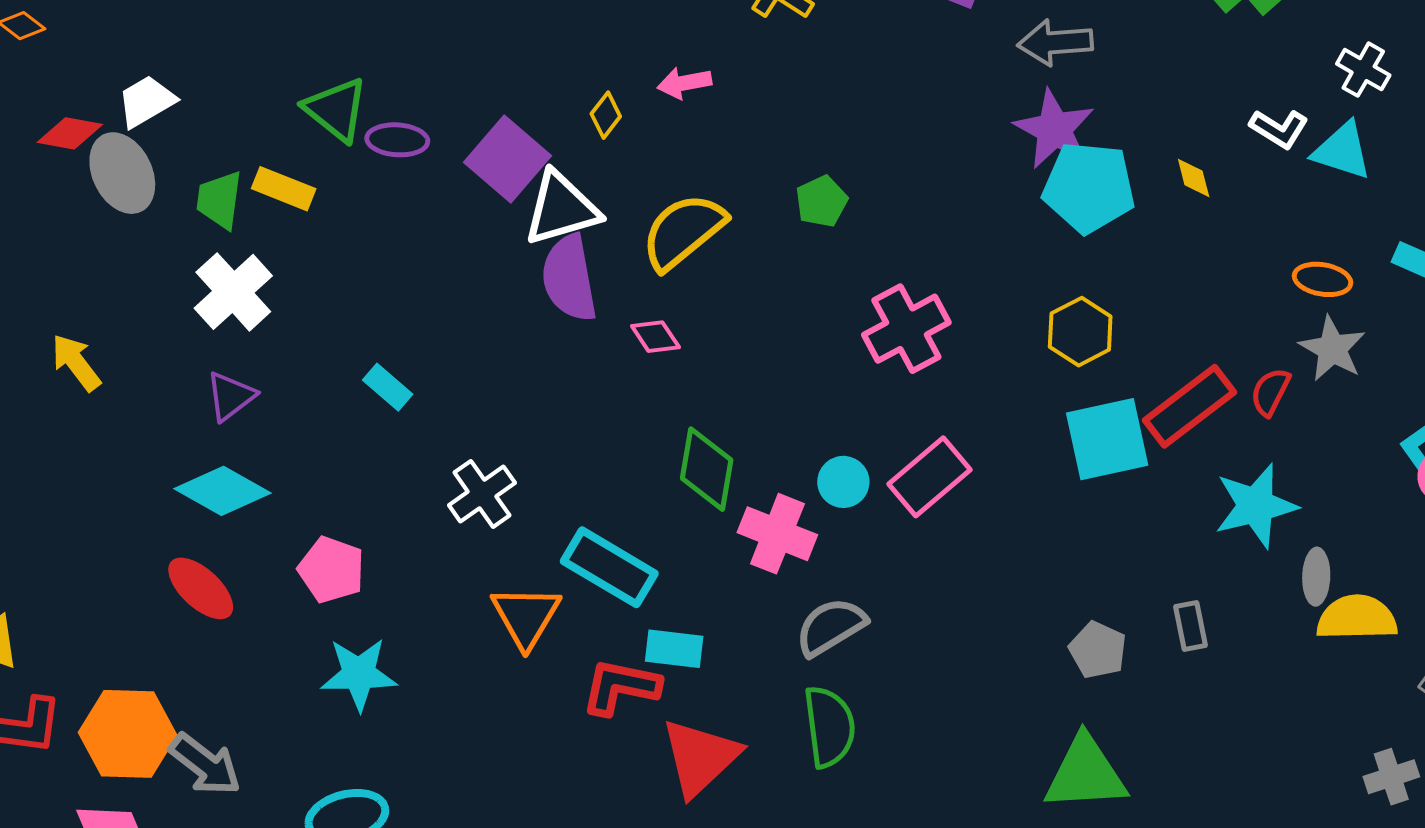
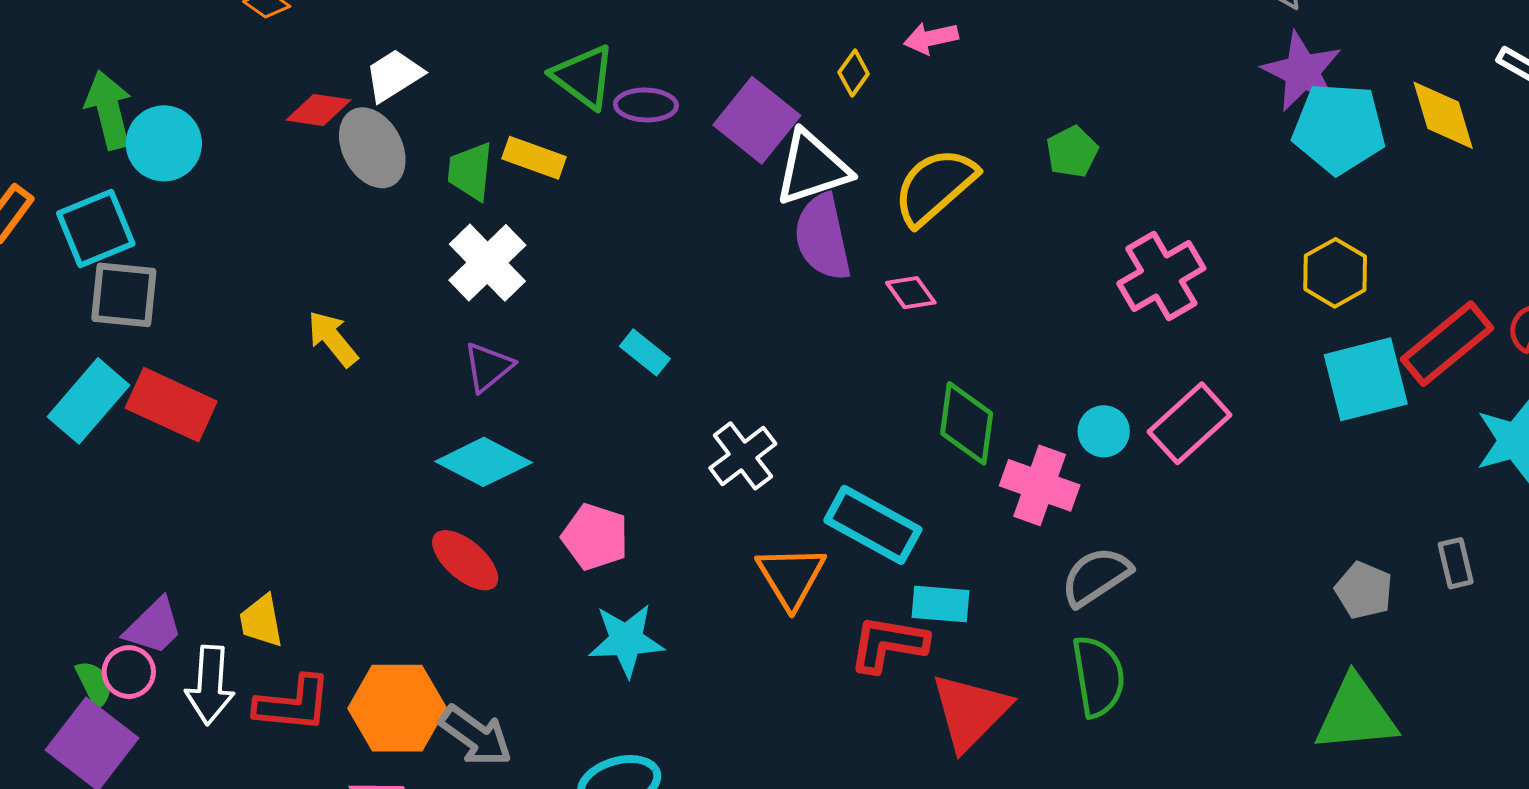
yellow diamond: (1194, 178) -> (1443, 115), size x1.8

